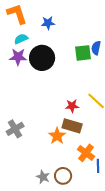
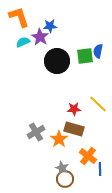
purple star: (18, 57) -> (40, 37), moved, turned 30
black circle: (42, 58) -> (57, 61), moved
gray cross: (15, 129) -> (36, 132), moved
gray star: (43, 177) -> (62, 168), moved

